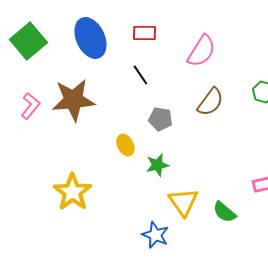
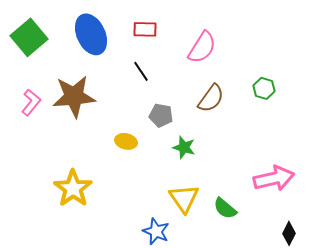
yellow ellipse: (125, 145) -> (126, 141), turned -50
green star: (157, 165) -> (184, 147), moved, turned 30

